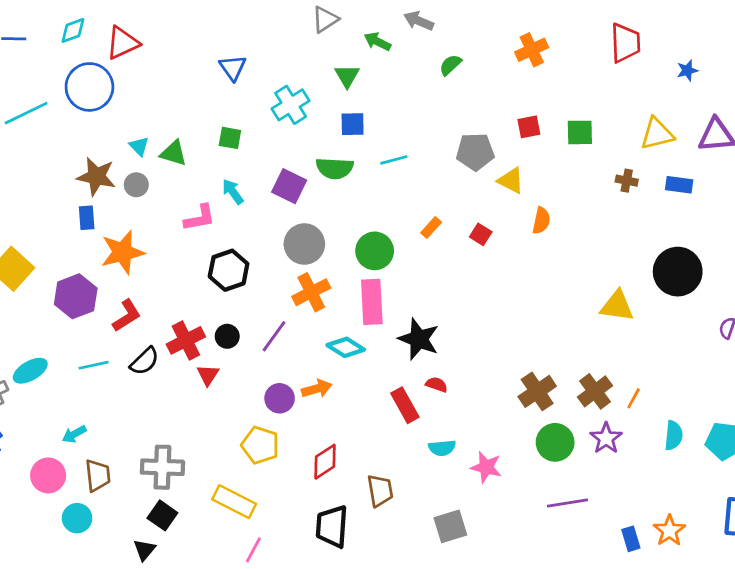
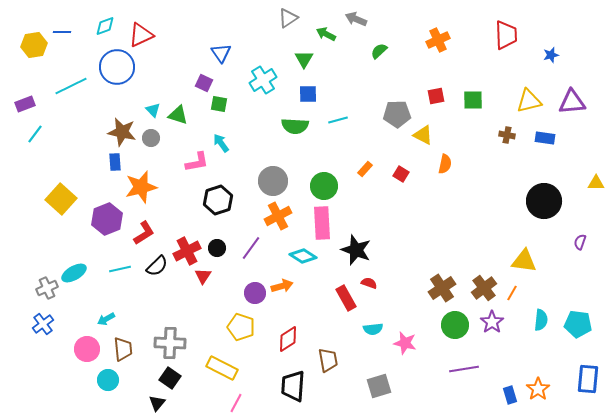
purple square: (289, 186) -> (204, 83), moved, size x0.7
yellow triangle: (617, 306) -> (524, 261), moved

